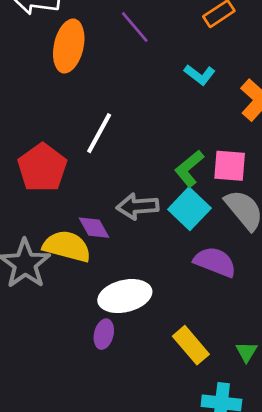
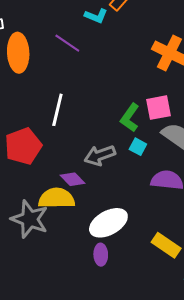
purple line: (135, 27) -> (67, 43), moved
cyan L-shape: (200, 75) -> (96, 16), moved
red pentagon: (42, 168) -> (23, 146), turned 30
cyan square: (189, 209) -> (138, 147), size x0.6

